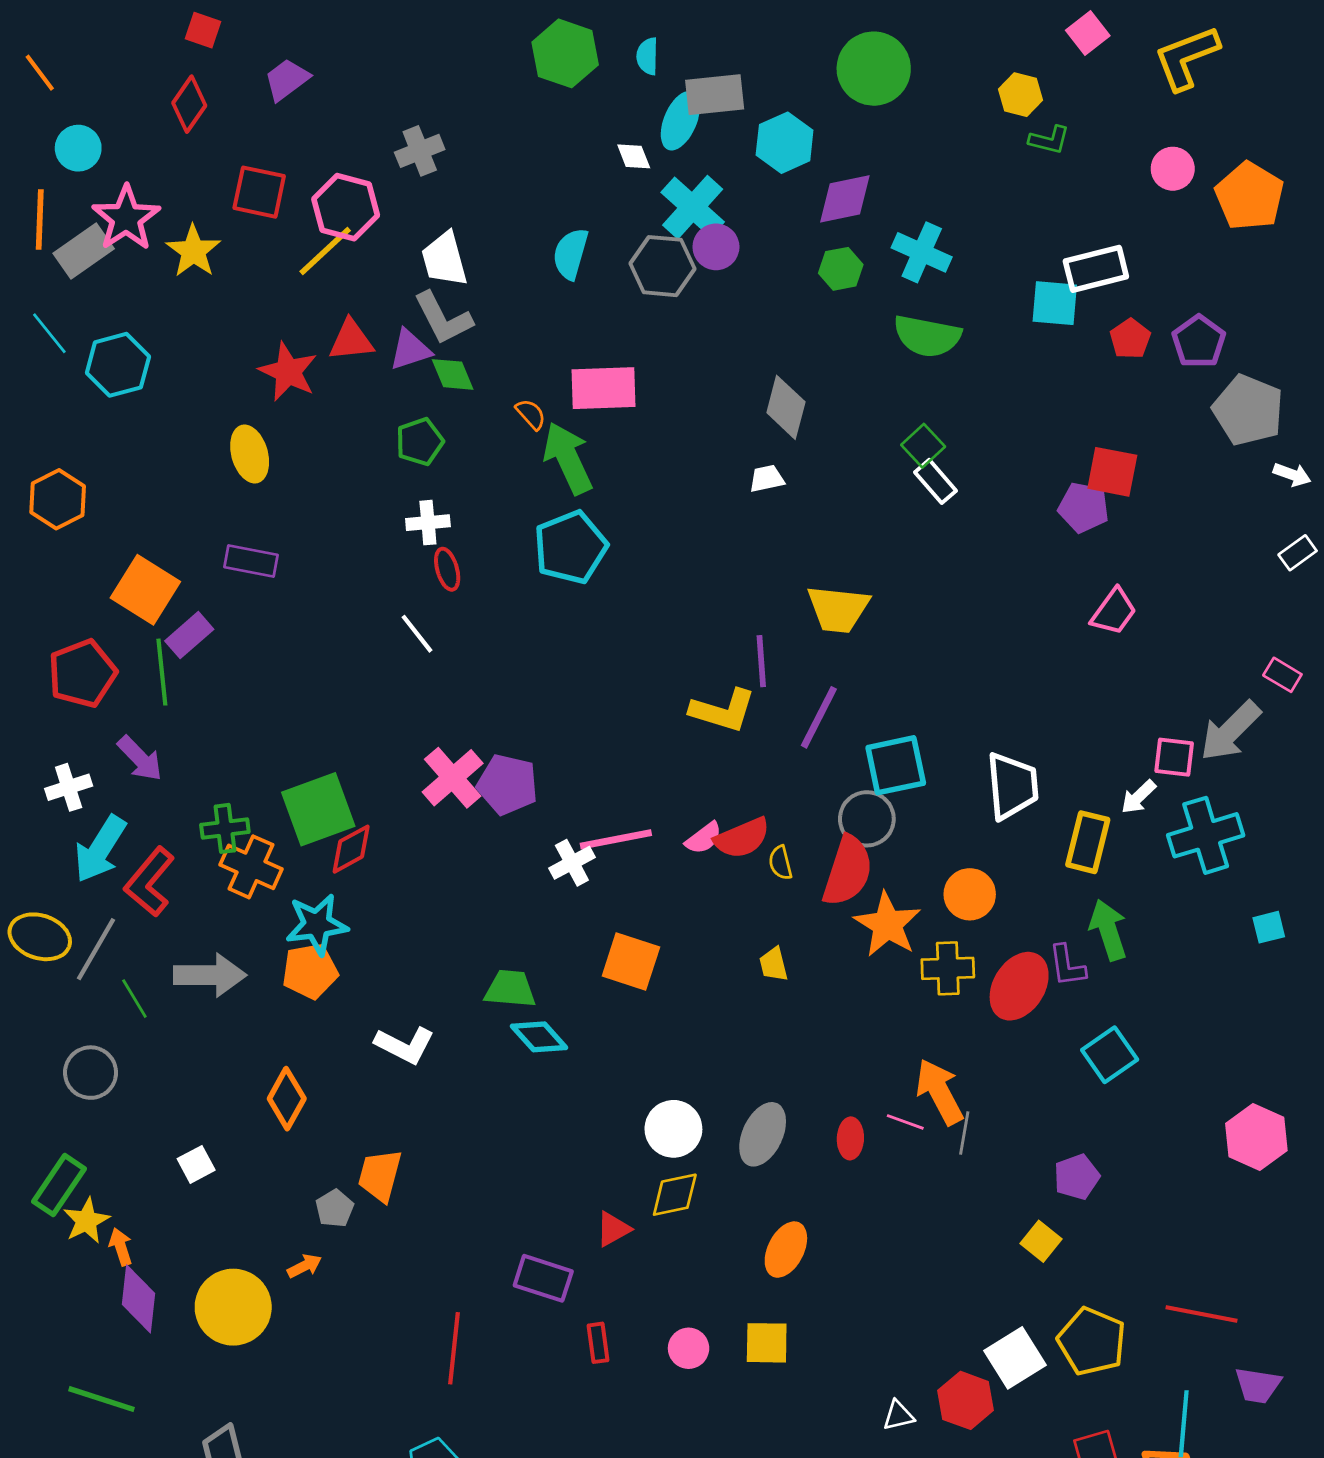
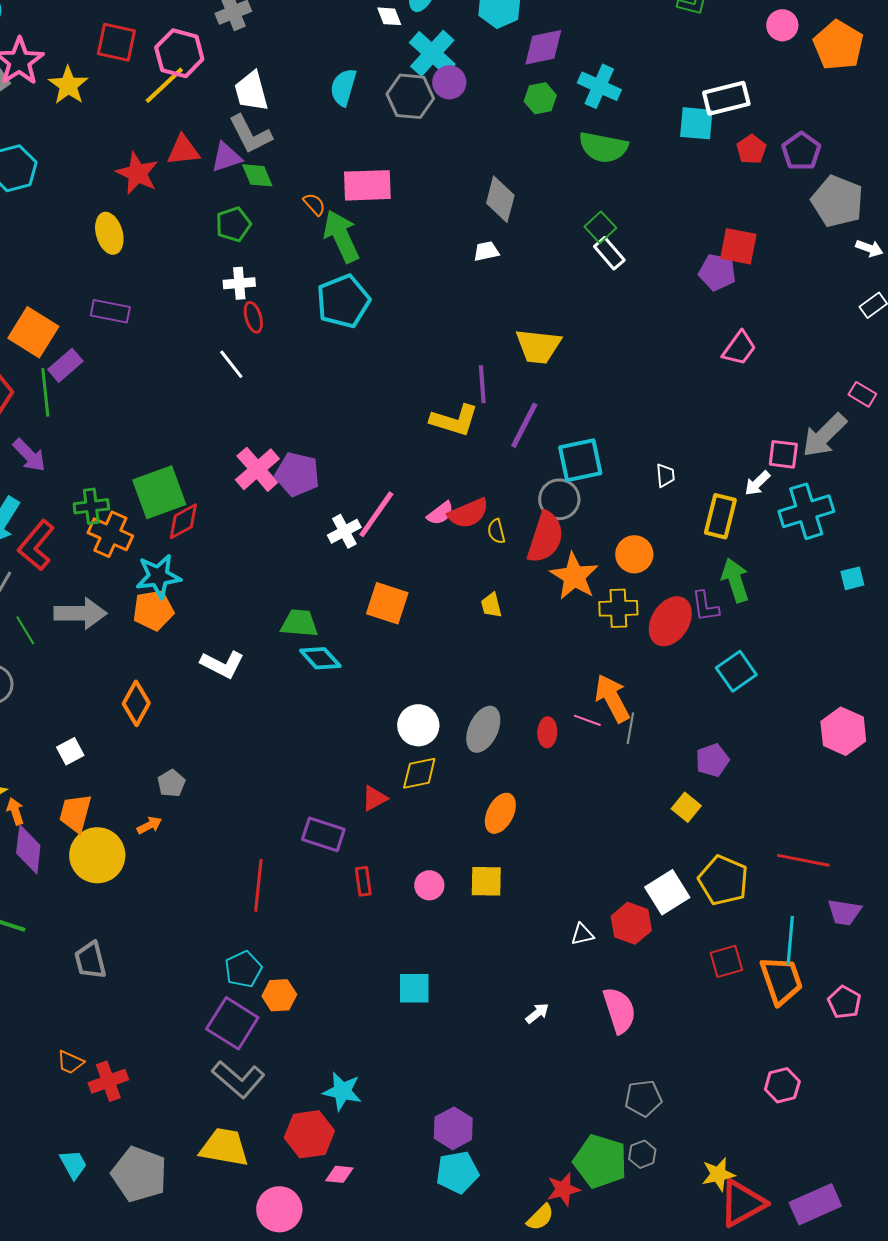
white trapezoid: (1012, 786) -> (665, 475), size x0.5
pink line: (616, 839) -> (376, 514), turned -44
orange trapezoid: (380, 1175) -> (75, 813), moved

